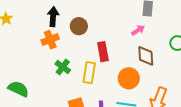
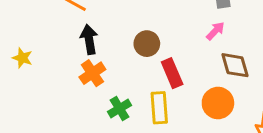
brown circle: (79, 26) -> (147, 44), moved
green cross: (63, 67) -> (119, 109), turned 35

